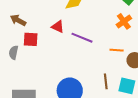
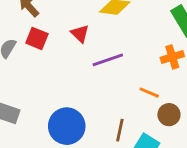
purple line: (82, 38) -> (108, 60), turned -60

